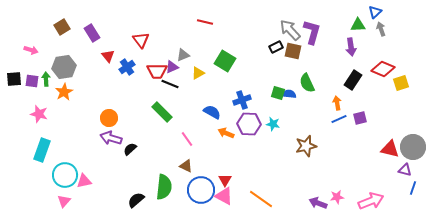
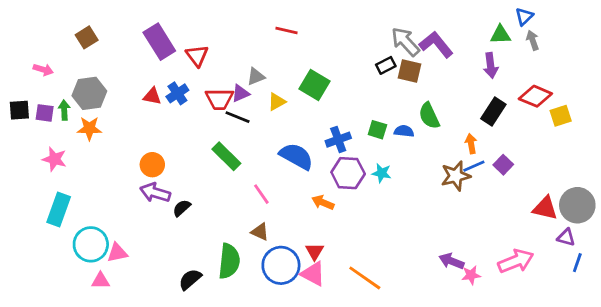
purple L-shape: (312, 32) -> (436, 44), turned -55
purple rectangle: (92, 33) -> (159, 42), moved, size x1.4
red triangle: (108, 56) -> (152, 96), moved, turned -40
orange star: (64, 92) -> (89, 128), turned 30
green square: (278, 93) -> (377, 130), moved
blue semicircle: (212, 112) -> (296, 156), size x1.4
purple square: (360, 118) -> (503, 165), turned -32
orange arrow: (226, 133) -> (323, 202), moved
brown star: (306, 146) -> (456, 176), moved
pink triangle: (64, 201) -> (101, 281), moved, turned 48
pink arrow: (371, 201) -> (516, 261), moved
purple arrow: (318, 203) -> (451, 261), moved

